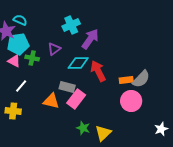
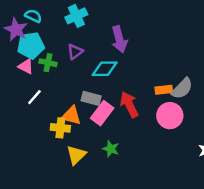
cyan cross: (71, 25) -> (76, 16), moved
purple arrow: (90, 39) -> (119, 39), turned 130
red arrow: (98, 71) -> (129, 105), moved
yellow cross: (13, 111) -> (60, 128), moved
yellow triangle: (103, 133) -> (76, 155), moved

